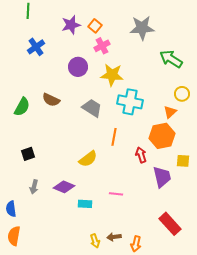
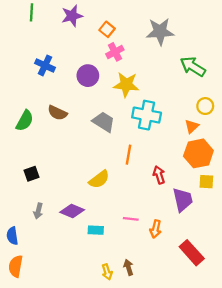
purple star: (71, 25) -> (72, 16), moved
blue cross: (36, 47) -> (45, 65), moved, turned -30
orange hexagon: (162, 136) -> (198, 153), moved
brown arrow: (114, 237) -> (128, 267), turned 80
orange arrow: (136, 244) -> (156, 229), moved

